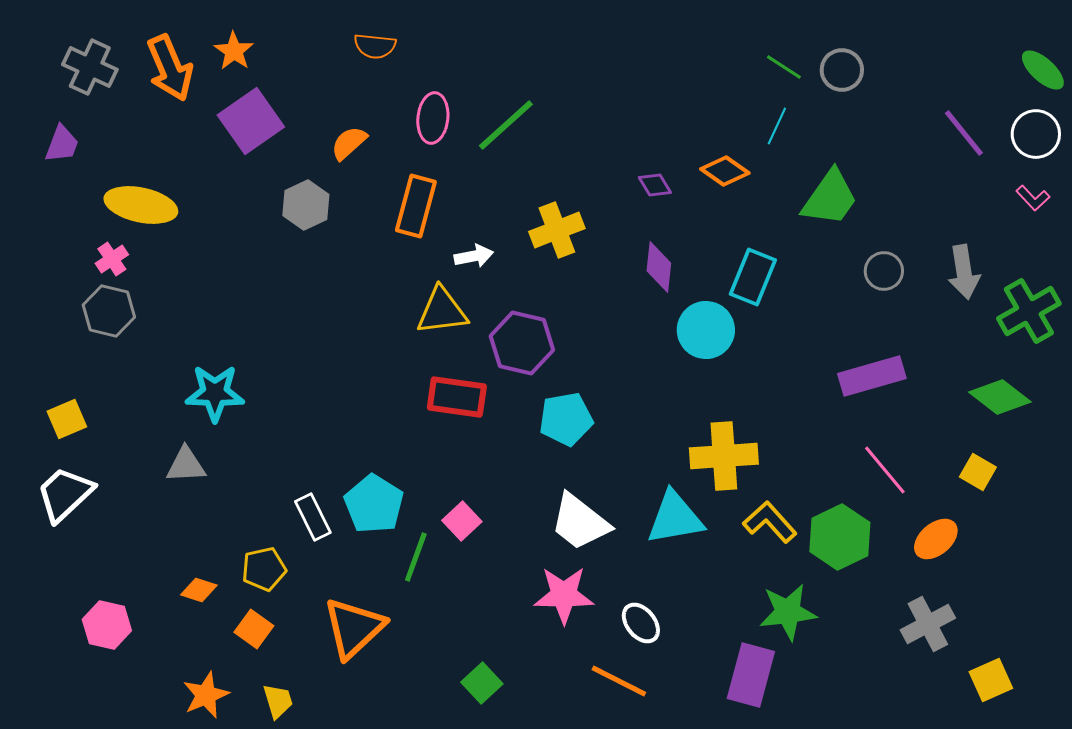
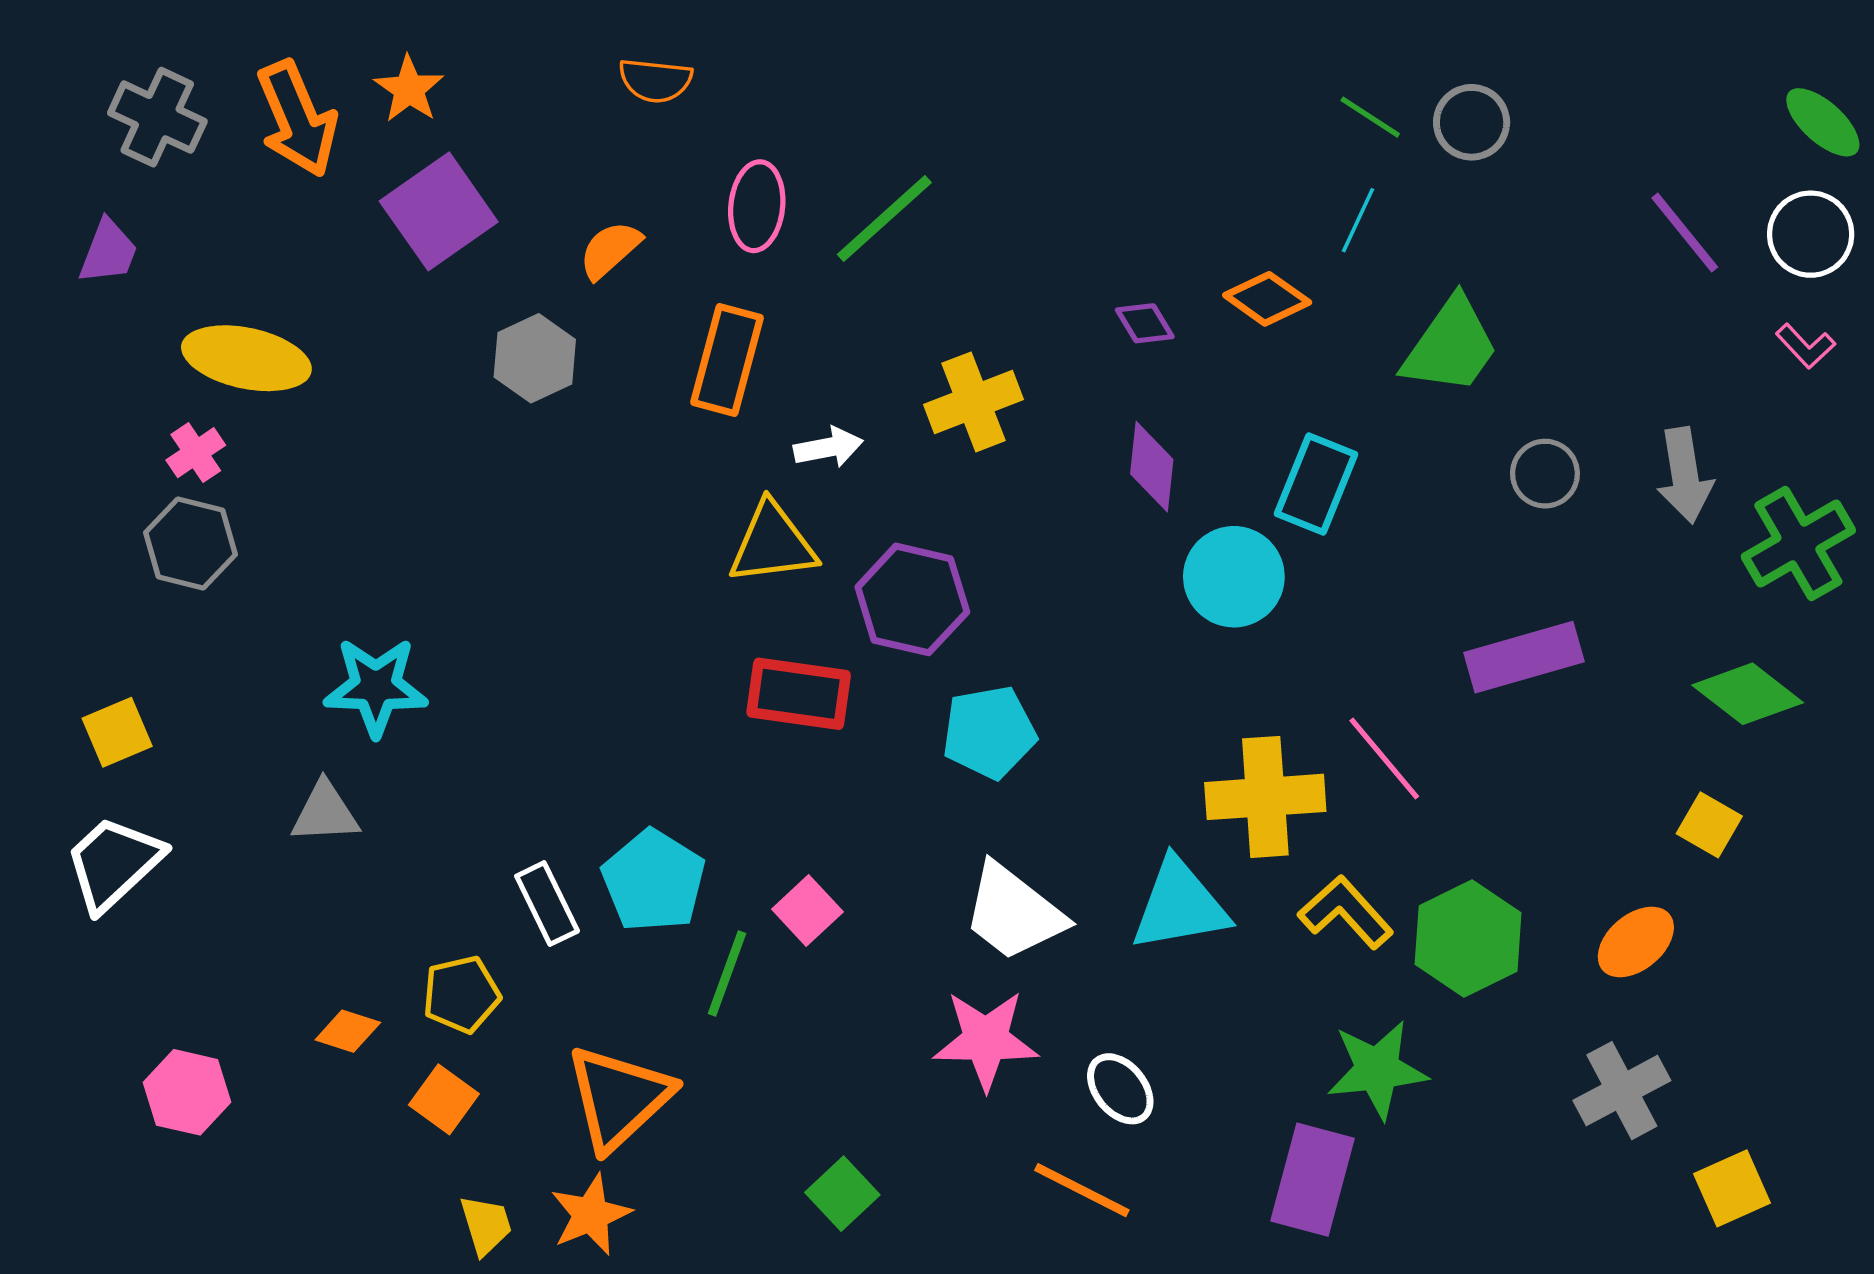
pink line: (885, 470) -> (1384, 758), moved
orange star: (206, 695) -> (591, 1215), moved

